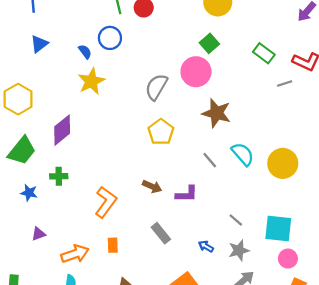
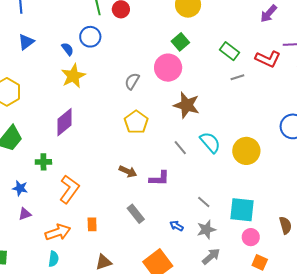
gray line: (285, 84) -> (237, 77), moved
gray semicircle: (156, 87) -> (132, 81), size x0.7
purple diamond: (62, 130) -> (65, 122), moved
blue star: (29, 193) -> (20, 188), moved
orange L-shape: (106, 202) -> (69, 189), moved

